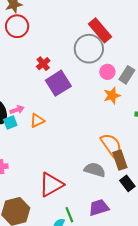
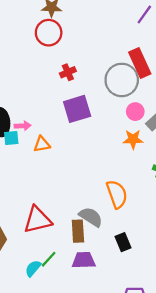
red cross: (43, 64) -> (68, 72), moved
brown rectangle: (120, 160) -> (78, 231), moved
green line: (69, 215) -> (49, 259), turned 49

